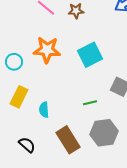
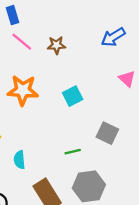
cyan square: (90, 55) -> (73, 96), size x0.7

